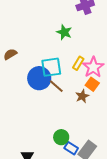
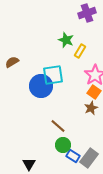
yellow rectangle: (78, 63) -> (80, 51), moved
brown line: (56, 86) -> (58, 126), moved
brown star: (82, 96) -> (91, 108), moved

